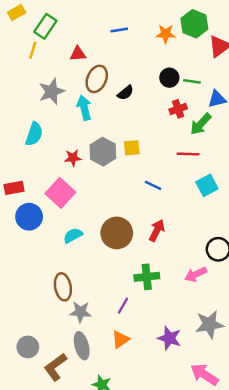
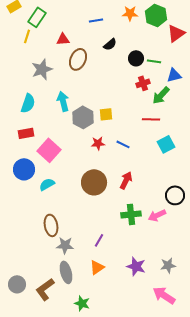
orange star: (166, 34) -> (130, 13), moved
black semicircle: (126, 93) -> (110, 44), moved
cyan arrow: (84, 108) -> (63, 101), moved
red star: (73, 158) -> (98, 143), moved
red rectangle: (14, 188) -> (26, 133), moved
cyan semicircle: (73, 235) -> (47, 184), moved
green cross: (147, 277) -> (131, 214), moved
gray star: (209, 324) -> (168, 265), moved, size x0.7
gray circle: (28, 347) -> (17, 284), moved

